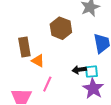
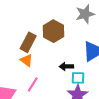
brown rectangle: (24, 47) -> (28, 42), moved, turned 30
black arrow: (79, 70) -> (66, 66), moved

